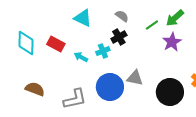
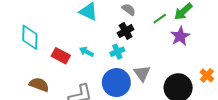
red rectangle: (56, 44) -> (61, 56), moved
cyan cross: (103, 51) -> (117, 52), moved
gray triangle: (135, 78) -> (142, 73), turned 42

